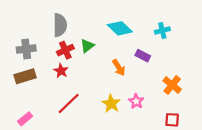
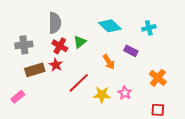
red cross: (65, 50) -> (60, 46), turned -35
brown rectangle: (25, 76) -> (35, 70), moved
red line: (69, 104) -> (79, 83), moved
yellow star: (111, 104) -> (102, 95), turned -30
pink rectangle: (25, 119) -> (18, 97), moved

